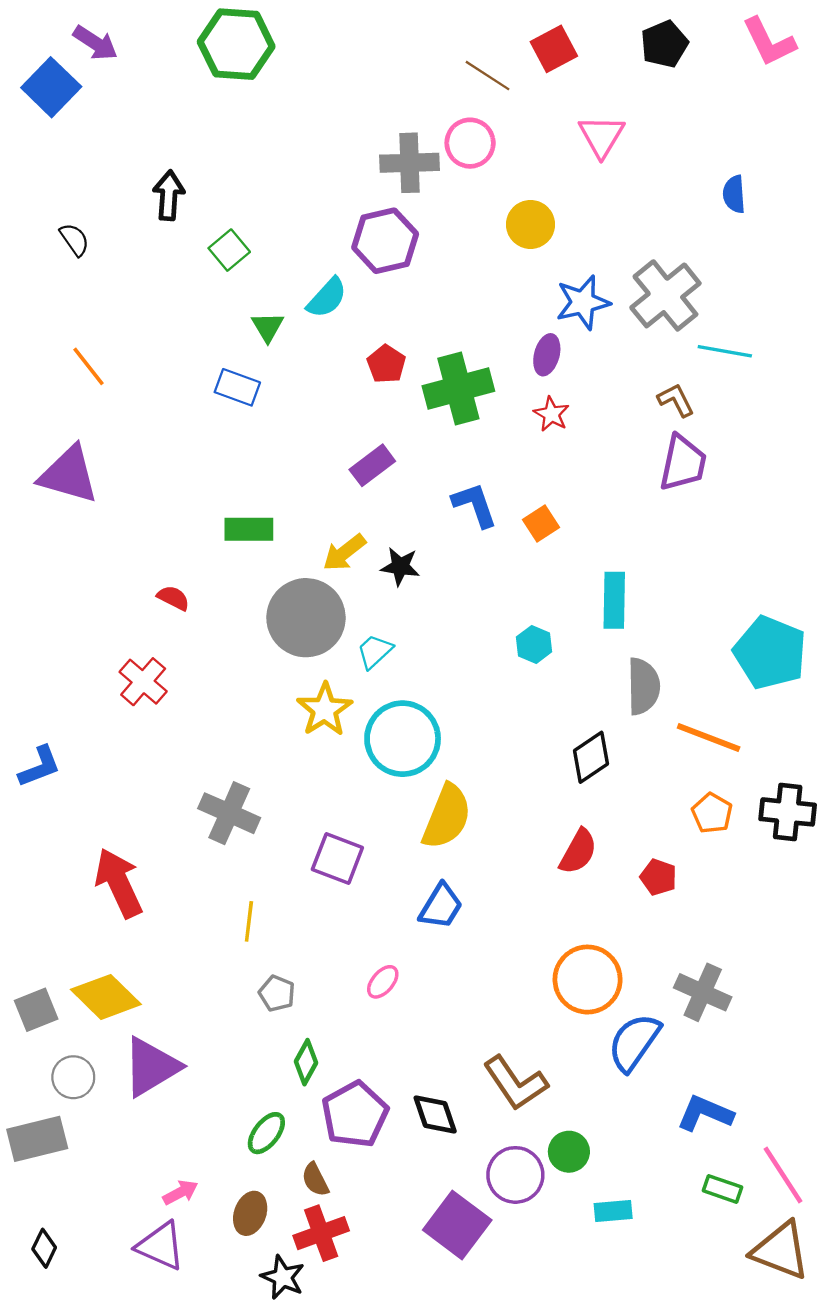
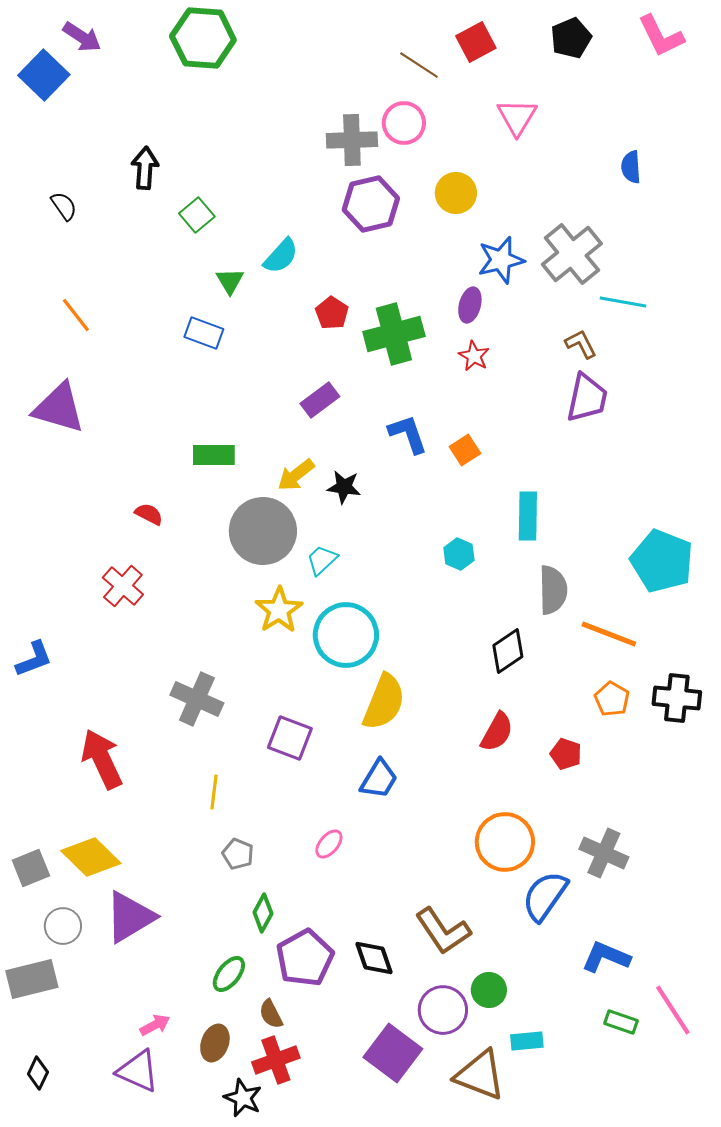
purple hexagon: (385, 241) -> (371, 204), moved
brown triangle: (781, 1251) -> (480, 1075), moved

